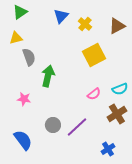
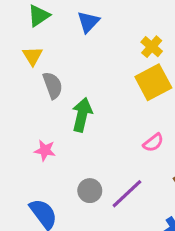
blue triangle: (61, 16) -> (88, 22), moved
yellow cross: (85, 24) -> (152, 47), moved
yellow triangle: (16, 38) -> (33, 56), turned -48

